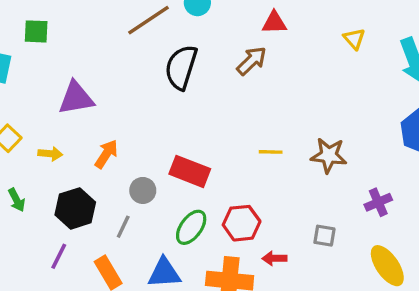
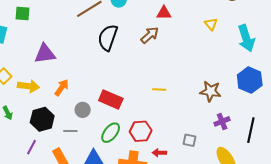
yellow arrow: (50, 154) -> (28, 86), size x1.5
brown star: (329, 155) -> (211, 91), moved
gray line: (123, 227) -> (70, 131), turned 64

